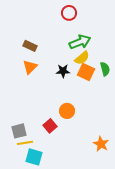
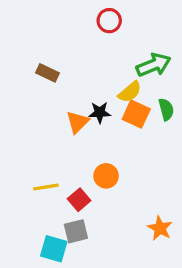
green arrow: (80, 42) -> (154, 65), moved
orange triangle: (30, 67) -> (78, 122), moved
gray square: (19, 131) -> (76, 231), moved
yellow line: (25, 143) -> (46, 187), moved

